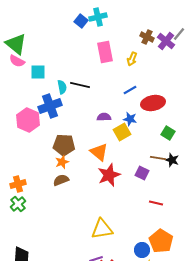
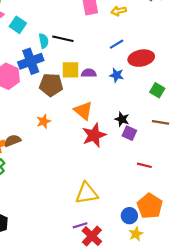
yellow arrow: (132, 59) -> (119, 11), turned 56
cyan square: (38, 72) -> (18, 25), turned 35
yellow square: (122, 132) -> (70, 70), moved, turned 30
brown pentagon: (64, 145) -> (51, 85), moved
brown line: (158, 158) -> (161, 122), moved
black star: (172, 160) -> (122, 119), moved
brown semicircle: (61, 180) -> (13, 141), moved

